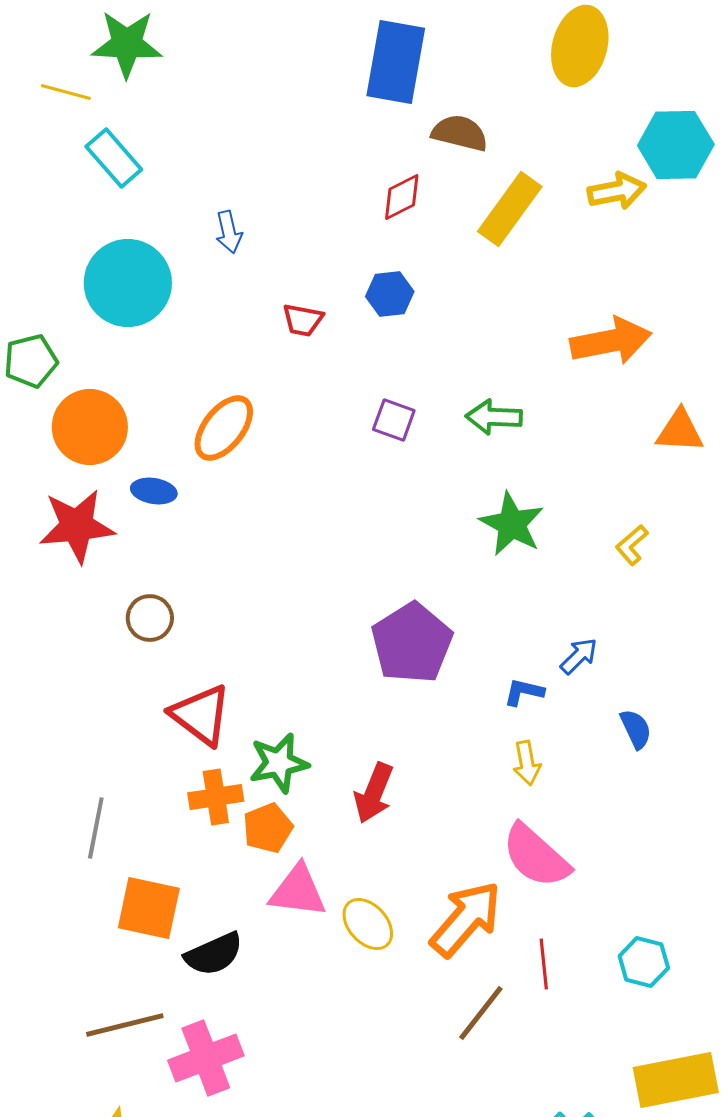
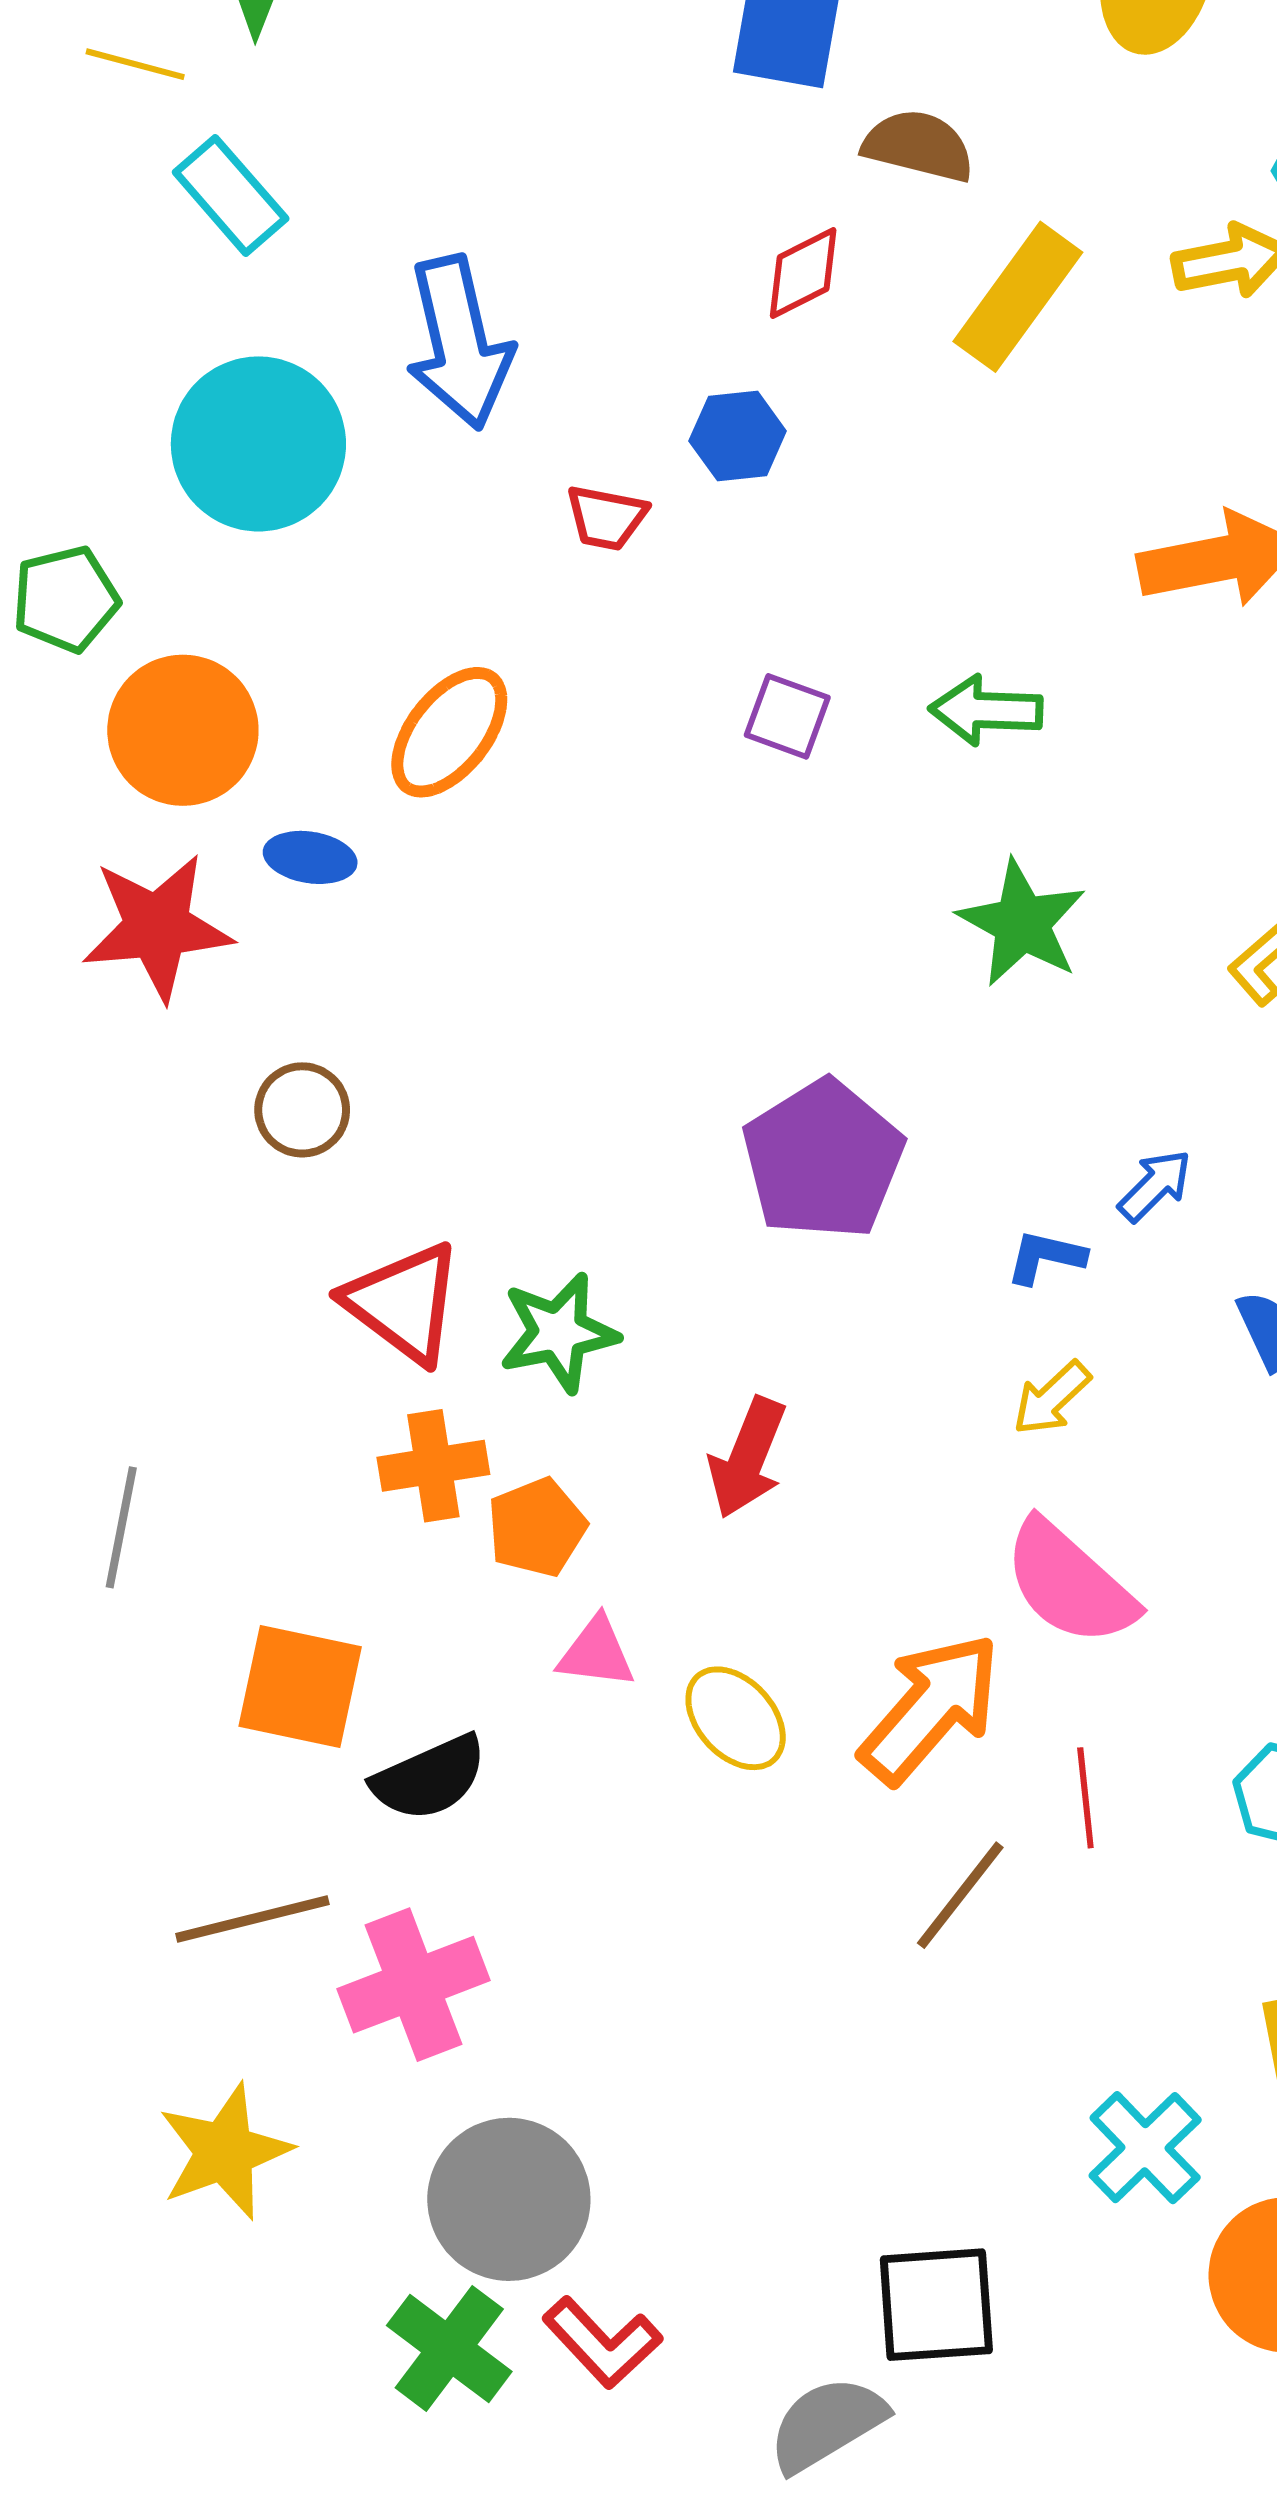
blue arrow: (229, 232) -> (459, 343), size x2.0
blue hexagon: (390, 294) -> (738, 436), moved
green star: (279, 763) -> (559, 1333), moved
yellow arrow: (527, 763) -> (1052, 1398), turned 57
gray line: (96, 828) -> (121, 1527), moved
pink triangle: (298, 891) -> (596, 1653), size x0.7

